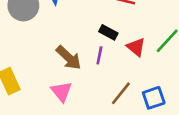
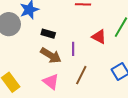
black rectangle: (108, 32) -> (48, 34), moved
brown line: (121, 93) -> (81, 75), moved

